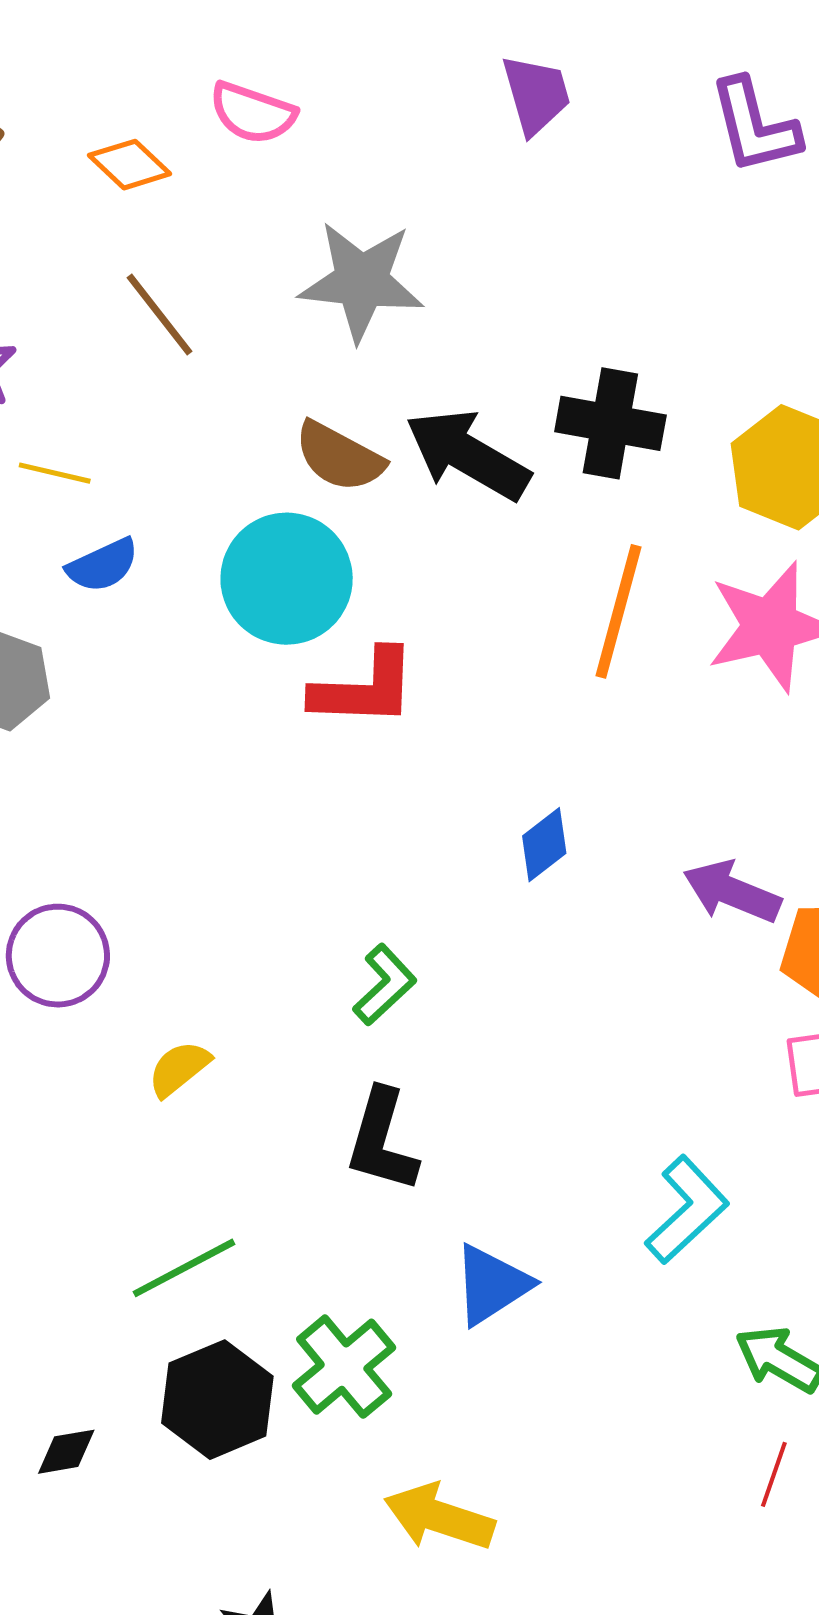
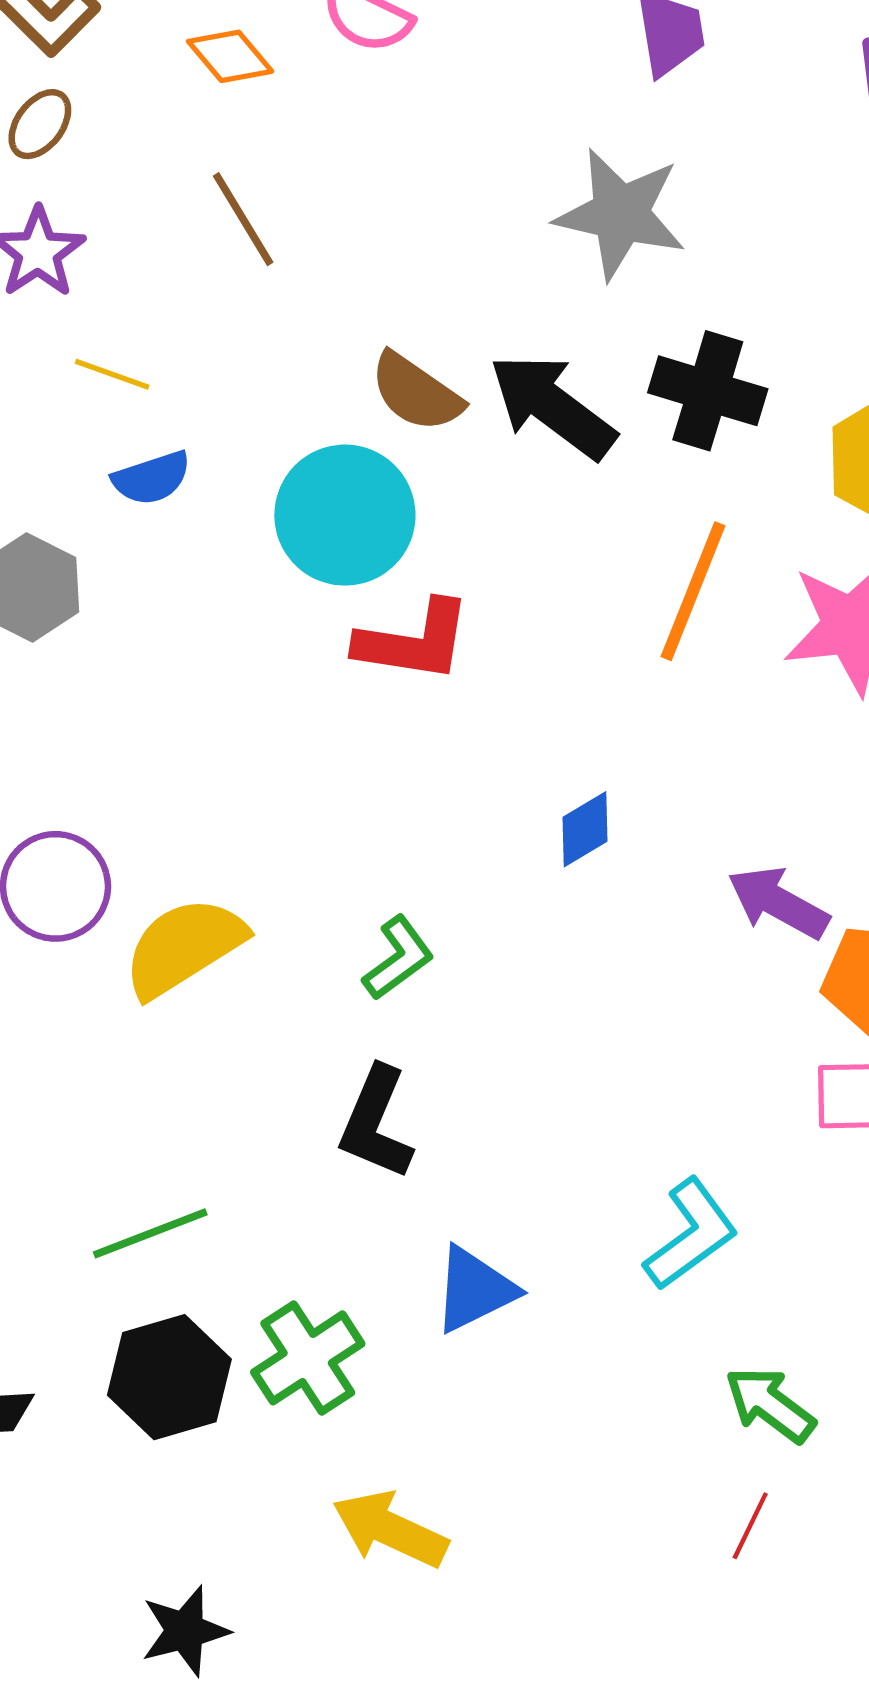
gray star: (361, 281) -> (620, 214), moved
yellow semicircle: (179, 1069) -> (184, 947), moved, size x1.8

